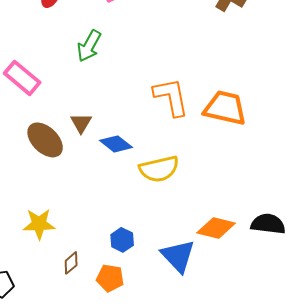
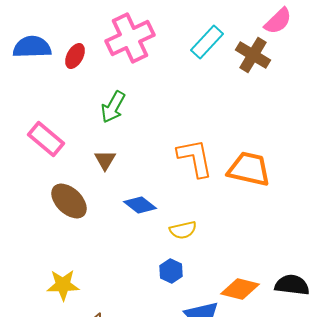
brown triangle: (81, 123) -> (105, 160), moved
yellow semicircle: (159, 169) -> (183, 230), size x0.7
blue hexagon: (122, 240) -> (171, 271), moved

